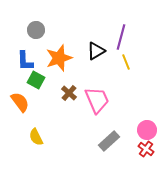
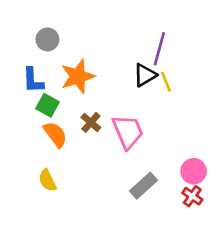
black triangle: (96, 51) -> (145, 75), moved
orange semicircle: (20, 102) -> (55, 134), moved

